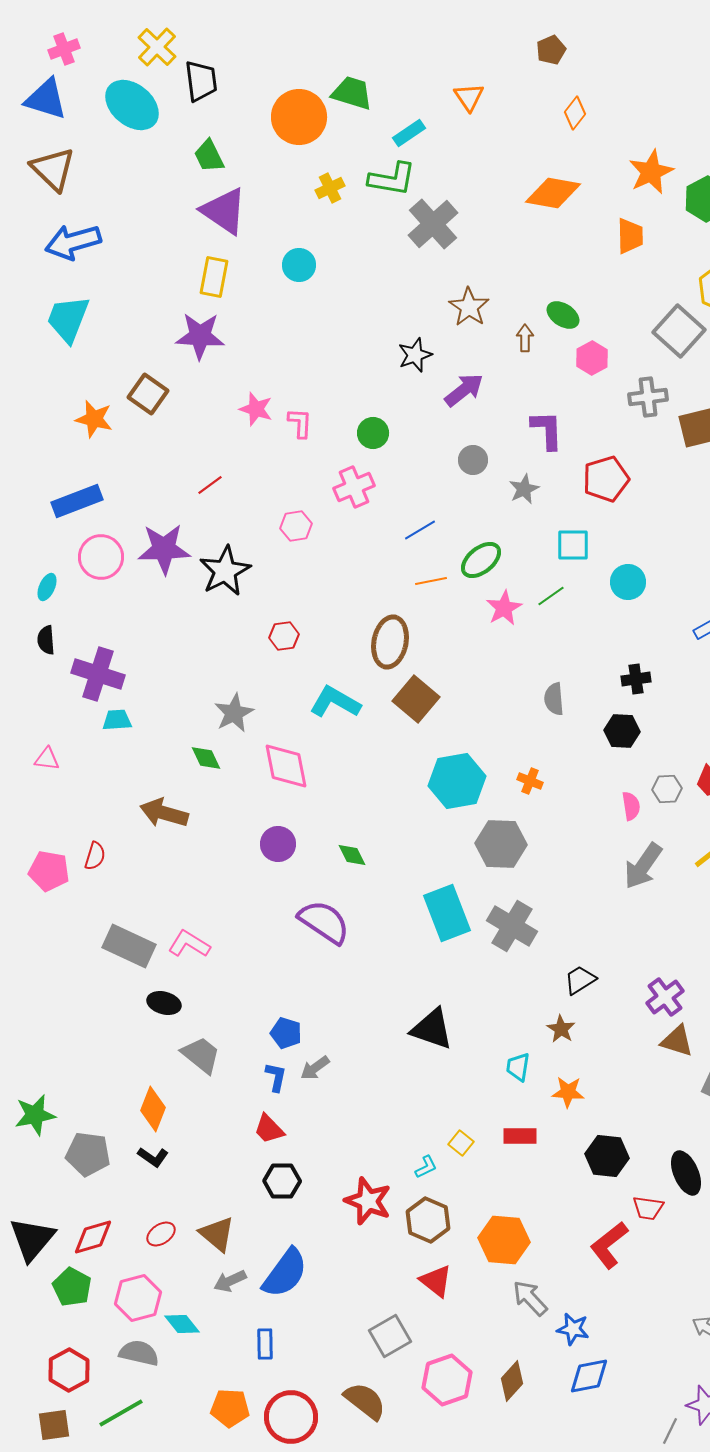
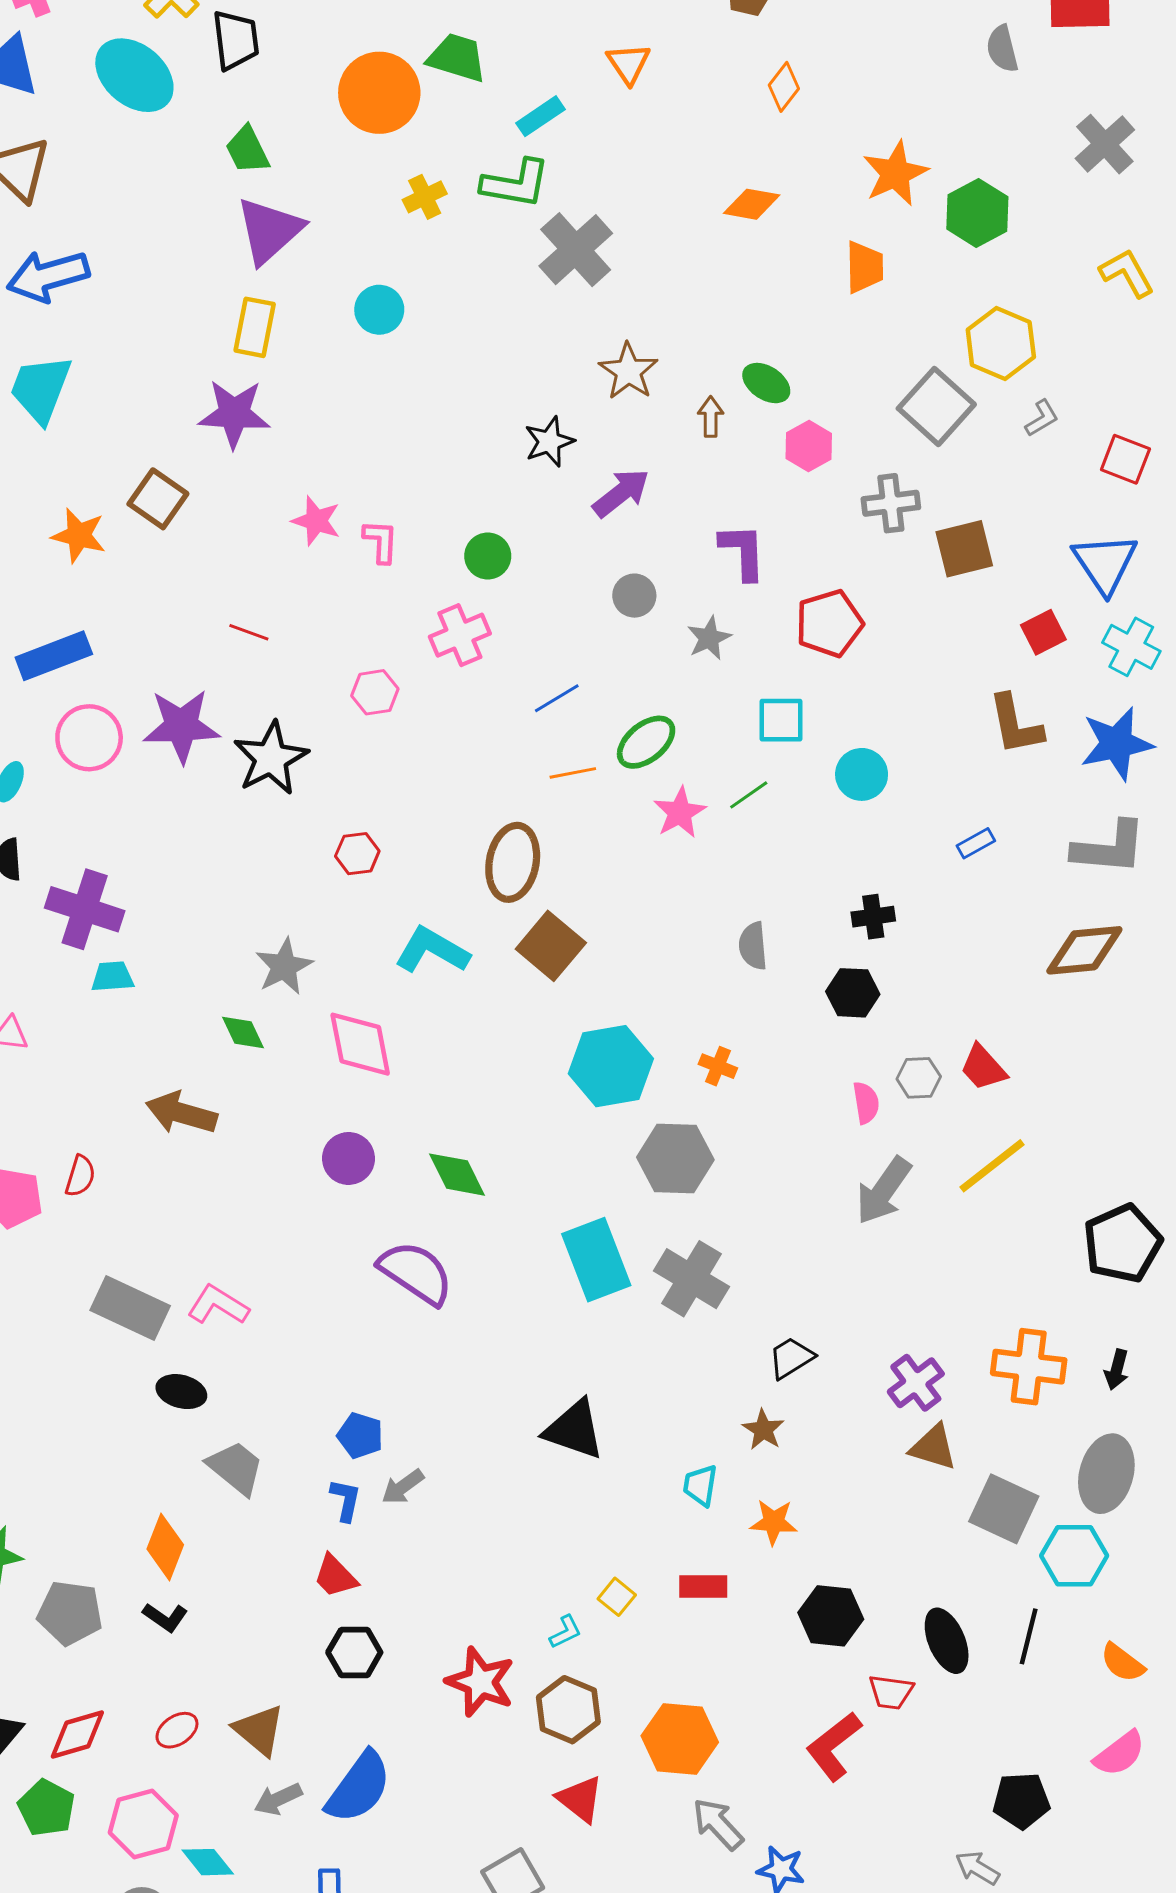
orange diamond: (553, 193) -> (752, 204), size x0.7
purple triangle: (224, 211) -> (269, 231), turned 44
red line: (210, 485) -> (249, 632), turned 56
green diamond: (352, 855) -> (457, 1175), size x1.4

